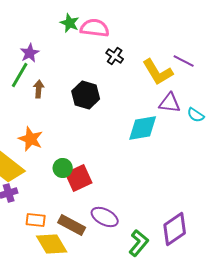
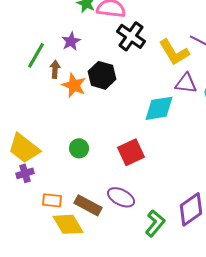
purple star: (30, 53) -> (71, 41), moved
black cross: (115, 56) -> (131, 36), size x1.6
orange star: (31, 139) -> (74, 85), moved
red square: (79, 178) -> (131, 152), moved

